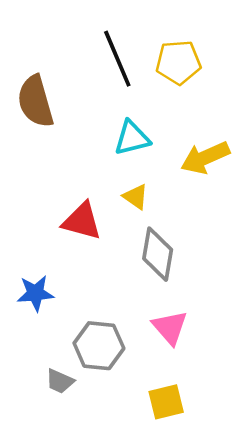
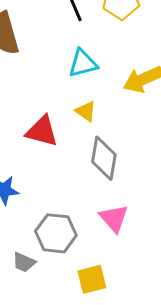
yellow square: (166, 402) -> (92, 279), moved

